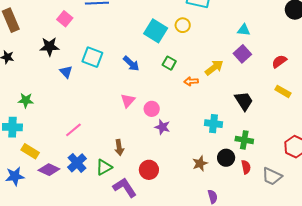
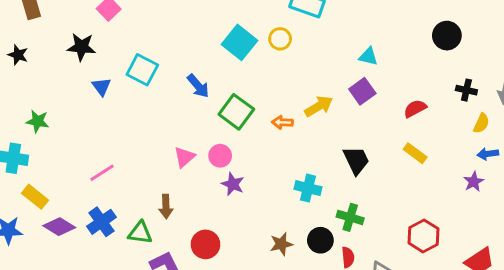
green square: (169, 63) -> (236, 112), moved, size x1.6
pink triangle: (128, 101) -> (184, 157), moved
green triangle: (104, 167) -> (140, 233), turned 30

